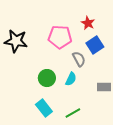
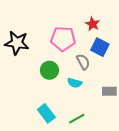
blue square: (95, 45) -> (100, 47), turned -30
green circle: (47, 78) -> (49, 70), moved
cyan semicircle: (71, 79) -> (75, 83), turned 80

